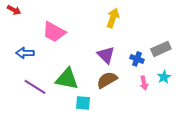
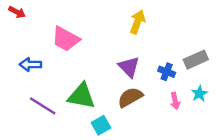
cyan square: (83, 103) -> (101, 125), turned -35

